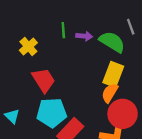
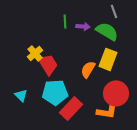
gray line: (131, 27) -> (114, 11), moved
yellow cross: (28, 46) -> (35, 53), moved
orange semicircle: (110, 93) -> (88, 69), moved

